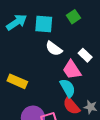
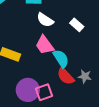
pink trapezoid: (72, 70) -> (45, 45), moved

